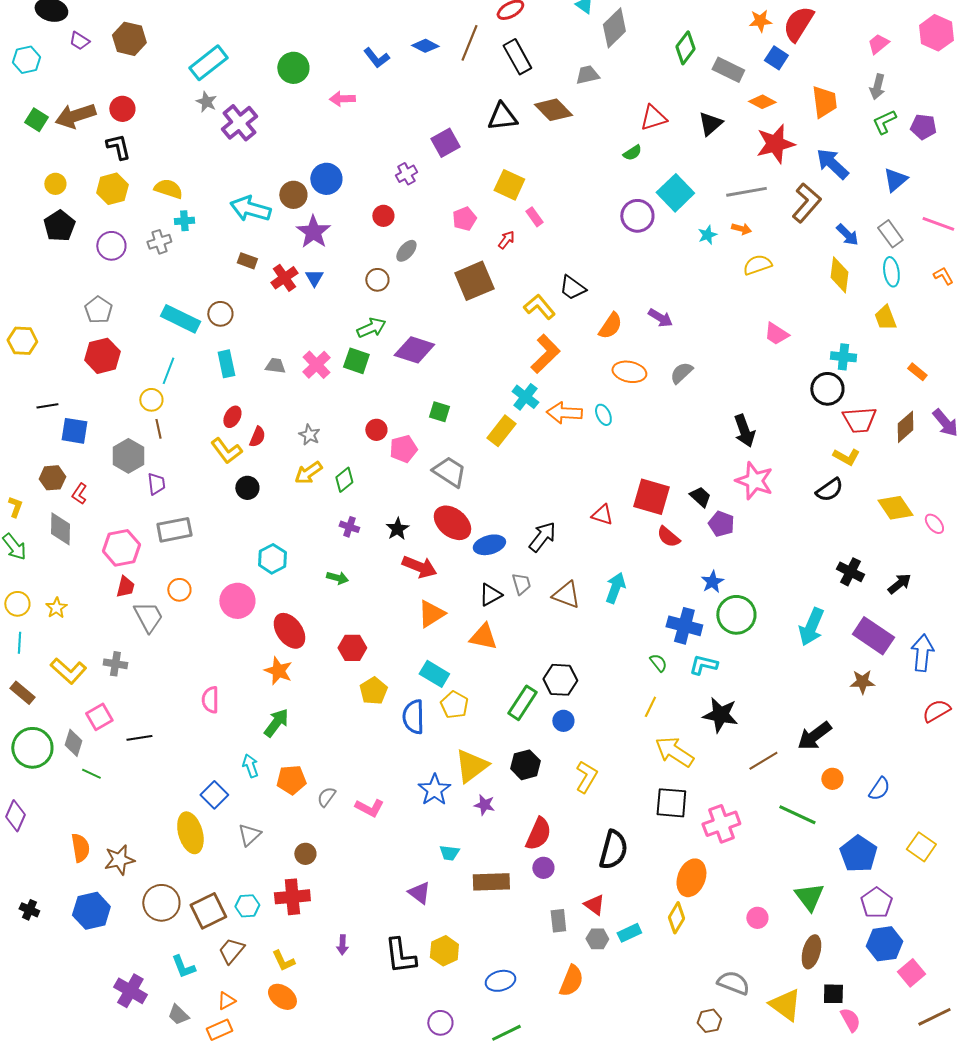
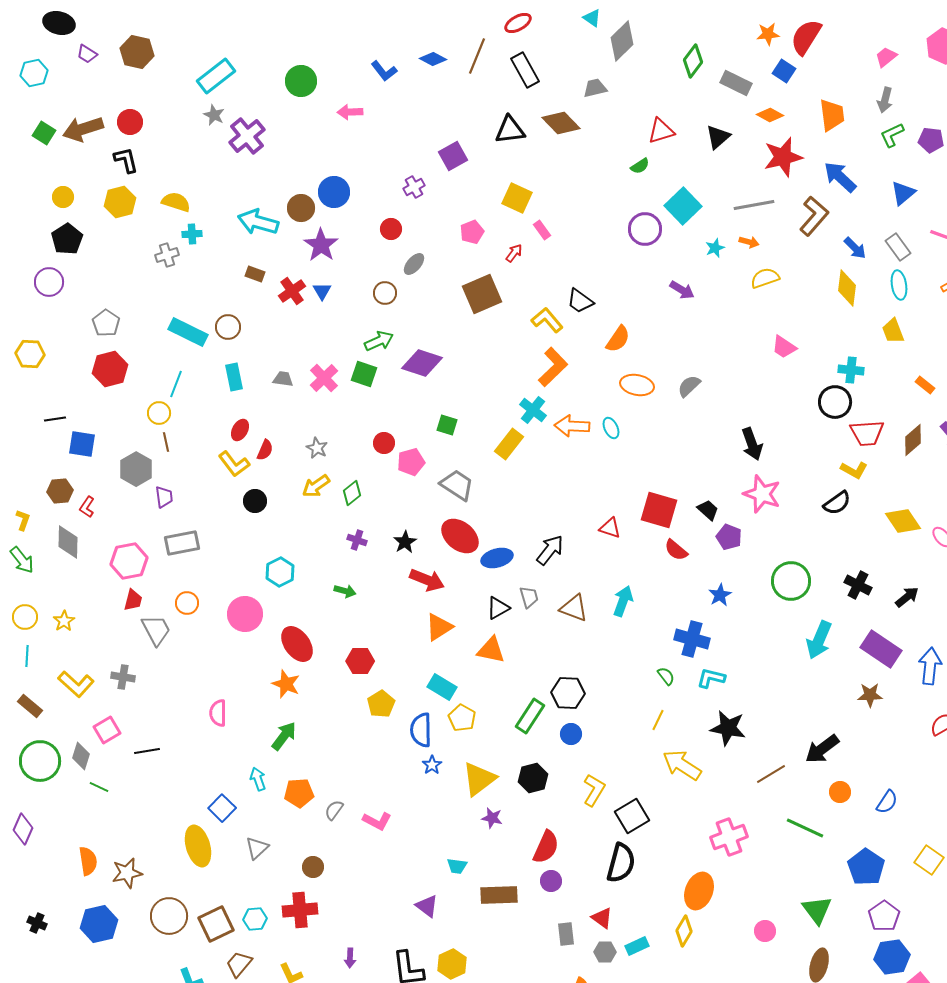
purple circle: (111, 246) -> (49, 282), moved
purple arrow: (660, 318) -> (682, 290), moved
green circle: (736, 615) -> (791, 581), moved
blue star: (434, 790) -> (432, 765), moved, size x0.6
black square: (671, 803) -> (632, 816), moved, turned -36

